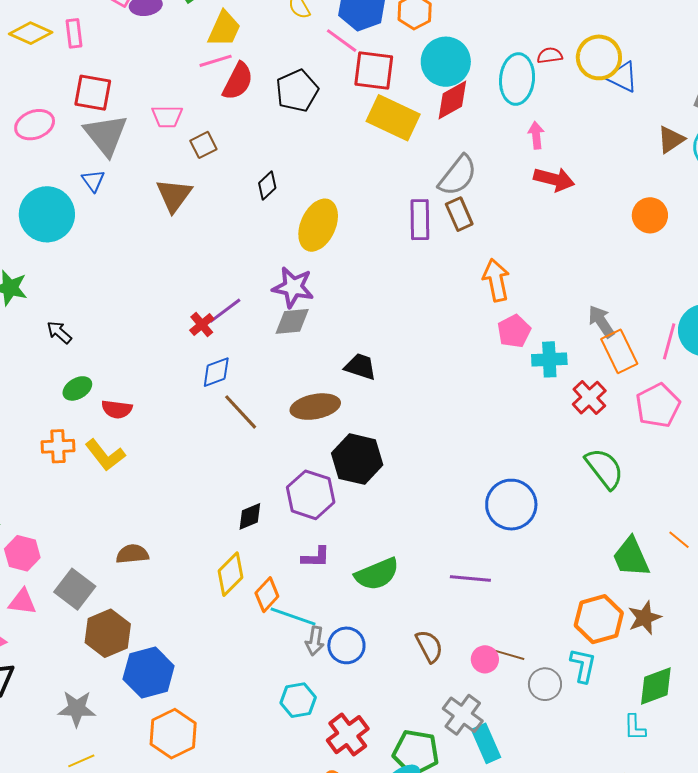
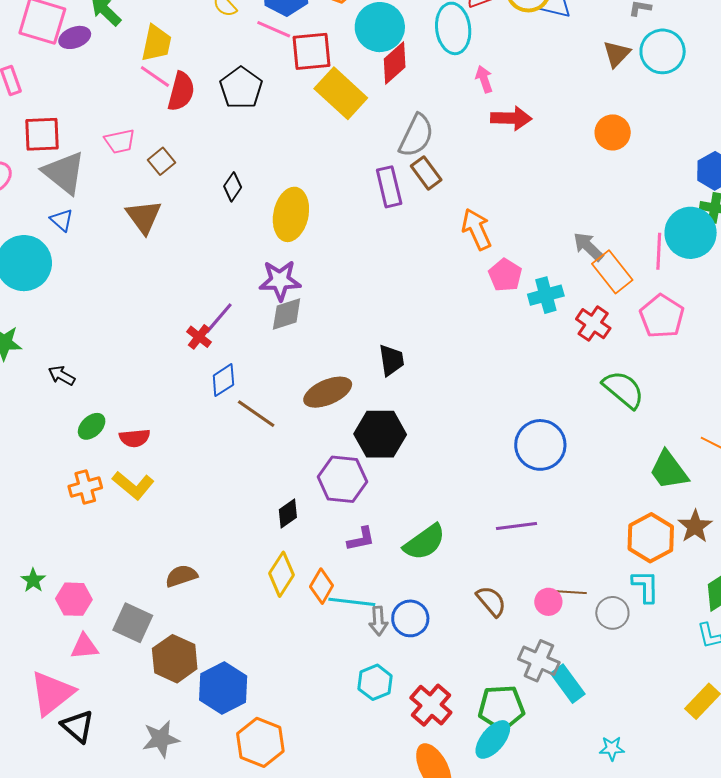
pink line: (216, 61) -> (155, 76), turned 64
yellow rectangle: (393, 118) -> (341, 93), turned 30
black trapezoid: (360, 367) -> (391, 360), moved, turned 76

